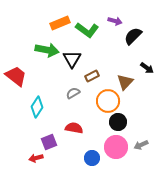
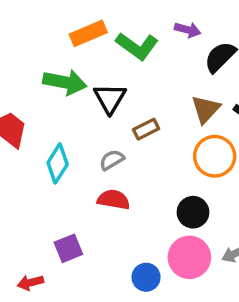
brown triangle: (125, 82) -> (206, 109), moved
orange circle: (108, 101) -> (215, 156), moved
cyan diamond: (37, 107) -> (58, 163), moved
red semicircle: (74, 128) -> (114, 200), moved
red arrow: (36, 158) -> (30, 283), moved

